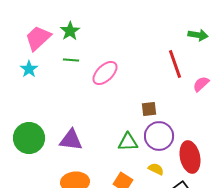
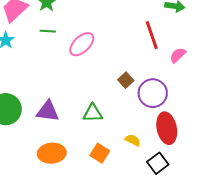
brown square: (149, 109) -> (126, 80), turned -35
purple circle: (159, 136) -> (153, 93), moved
green triangle: (128, 142) -> (93, 113), moved

